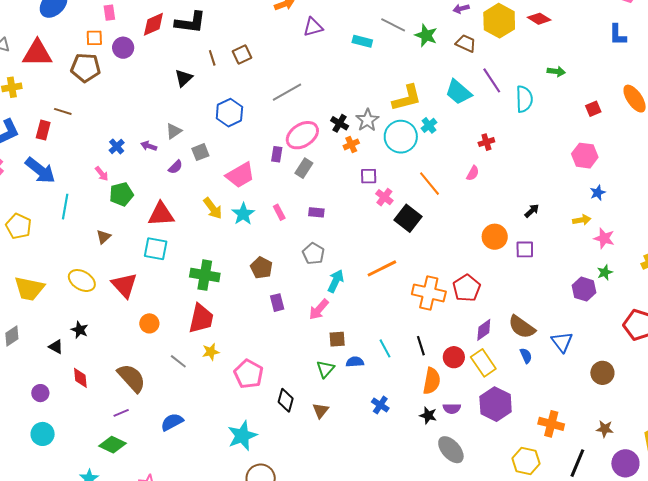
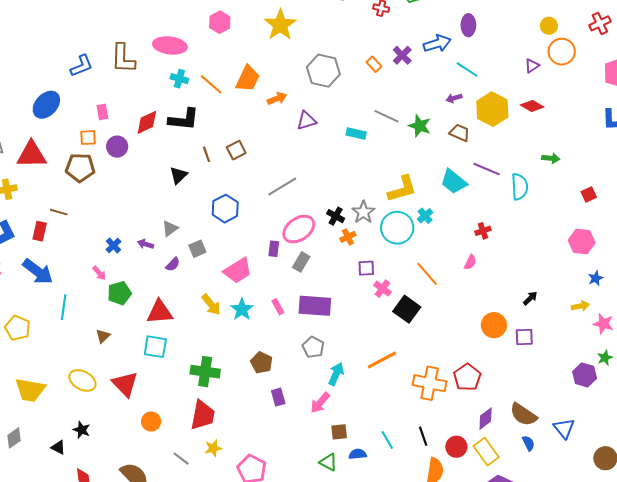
purple line: (492, 80) -> (487, 169), turned -32
purple rectangle: (316, 212) -> (315, 306), size x2.0
green triangle: (325, 369) -> (328, 462), turned -42

